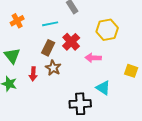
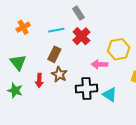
yellow hexagon: (107, 30) -> (119, 49), moved
red cross: (71, 42) -> (81, 36), moved
black cross: (80, 104) -> (86, 88), moved

